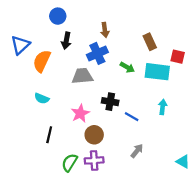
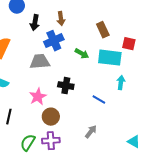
black arrow: (66, 41) -> (35, 23), moved
cyan arrow: (163, 107) -> (121, 83), moved
blue line: (132, 117) -> (99, 100), moved

